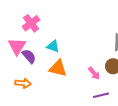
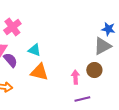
pink arrow: (94, 73) -> (75, 77), turned -144

